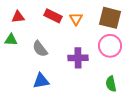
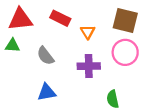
red triangle: (18, 17) -> (20, 19), size x1.6
orange triangle: (76, 19) -> (88, 32), moved
green semicircle: (111, 84) -> (113, 99), moved

